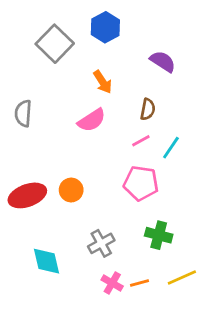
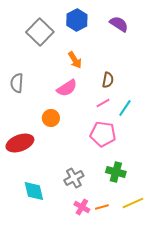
purple semicircle: (163, 61) -> (119, 24), moved
orange circle: (71, 190) -> (51, 118), moved

